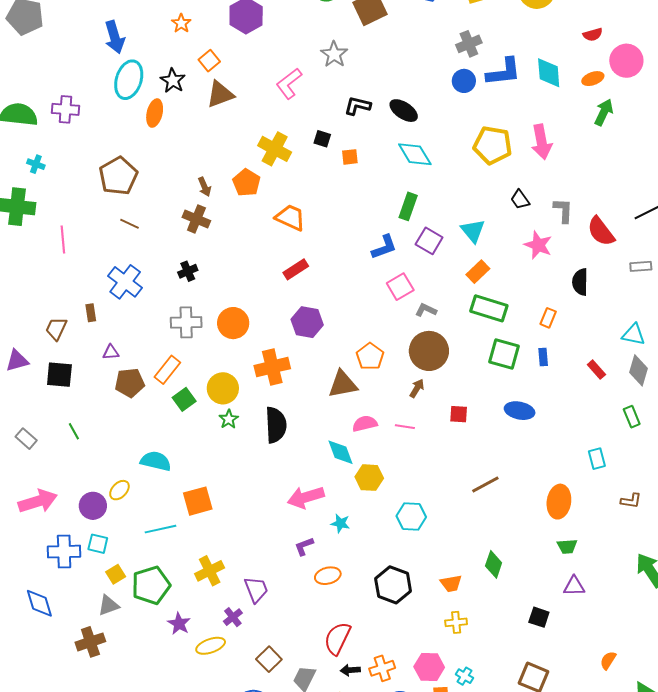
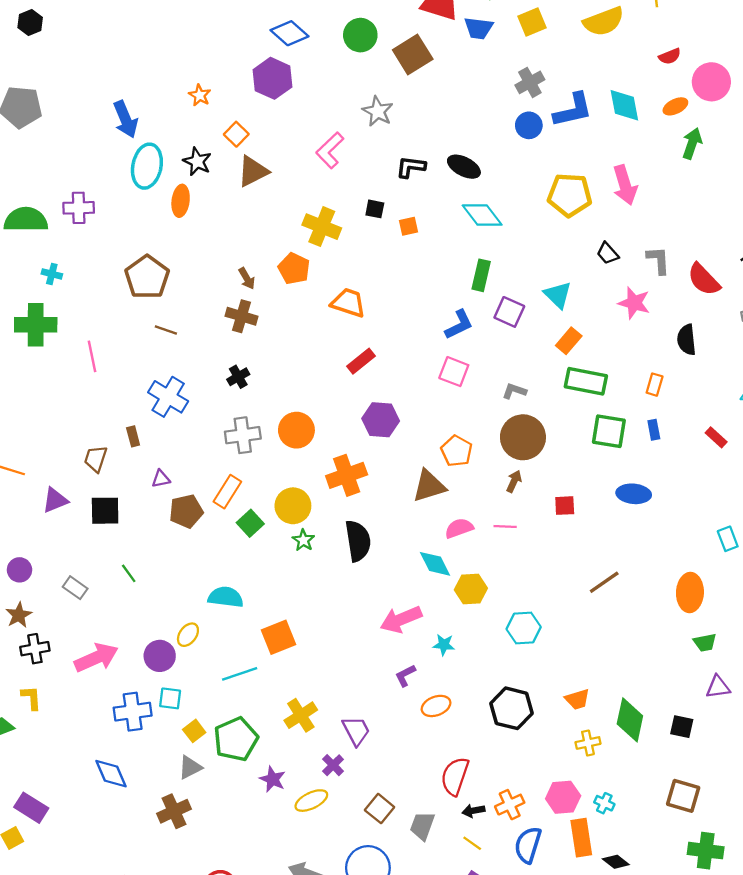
pink square: (400, 287) -> (454, 372), moved, turned -32
green diamond: (494, 564) -> (630, 720), moved, size x1.4

